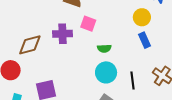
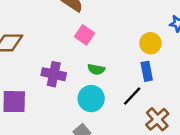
purple cross: (63, 34) -> (54, 74), moved
black line: (133, 80) -> (132, 96), moved, turned 36

